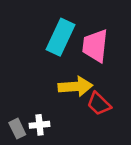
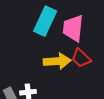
red trapezoid: (99, 104) -> (81, 58), moved

